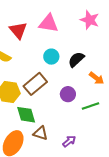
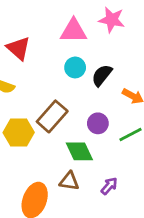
pink triangle: (49, 23) -> (74, 31), moved
cyan circle: (51, 57) -> (75, 67), moved
green diamond: (26, 115) -> (79, 151), moved

